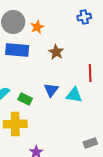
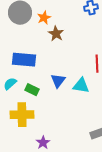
blue rectangle: (17, 50) -> (24, 60), moved
brown star: (56, 52) -> (56, 34), moved

